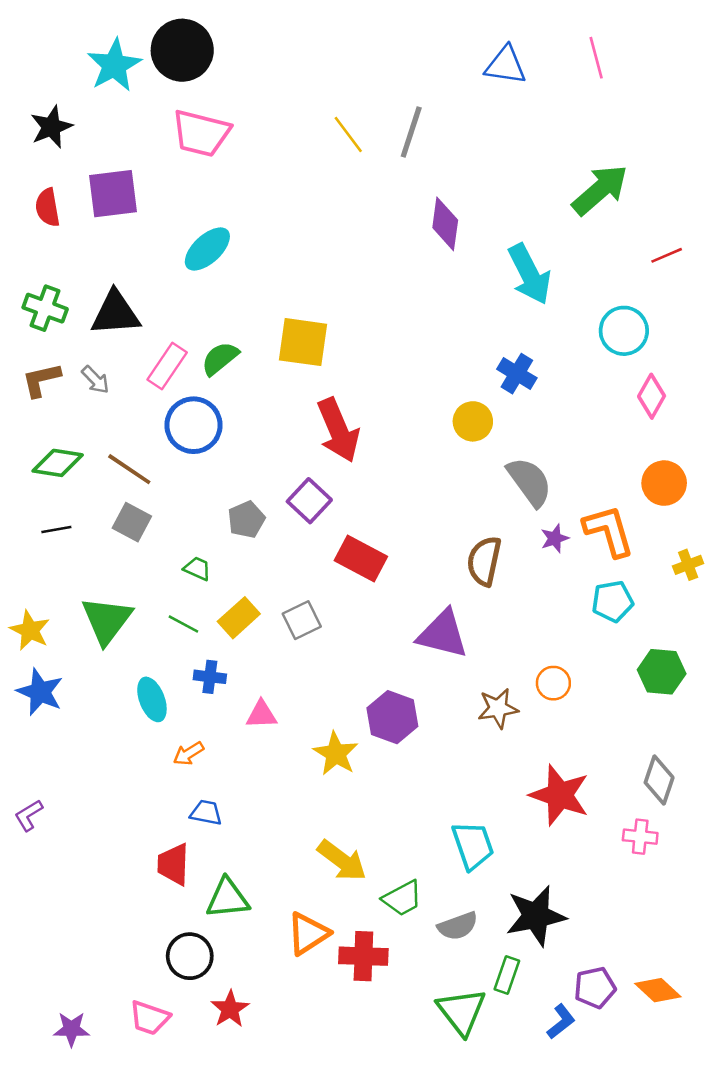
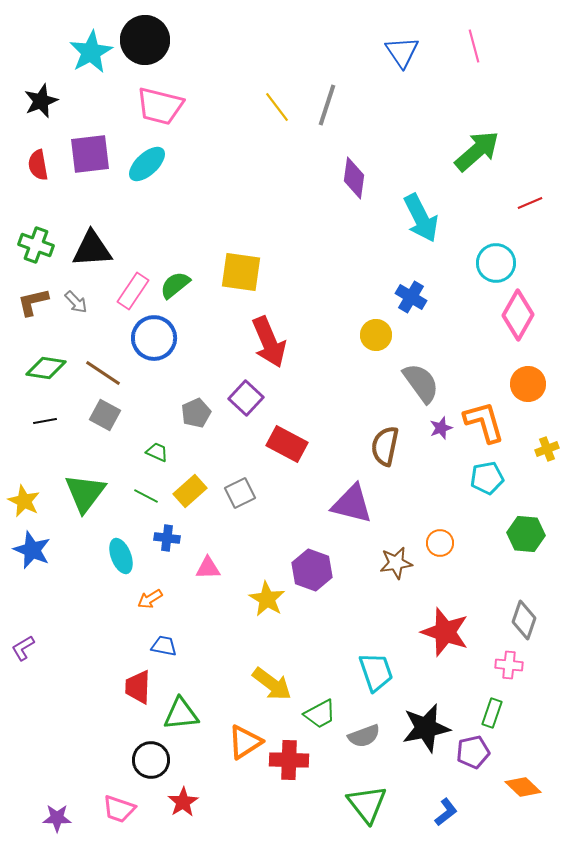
blue triangle: (506, 65) -> (402, 52), turned 48
cyan ellipse: (207, 249) -> (147, 164), moved
pink diamond: (652, 396) -> (518, 315), size x1.4
green rectangle: (507, 975) -> (492, 713), moved
purple pentagon: (595, 988) -> (473, 752), moved

